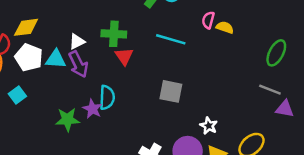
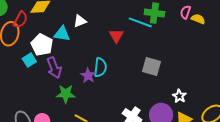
green cross: (114, 34) -> (154, 13), moved
cyan line: (171, 39) -> (140, 22), moved
white pentagon: (29, 57) -> (42, 45), moved
purple arrow: (78, 64) -> (54, 68), moved
green star: (67, 120) -> (66, 94), moved

